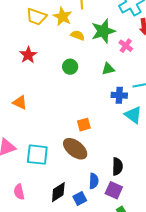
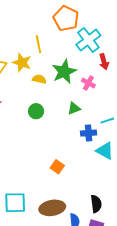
orange square: (84, 125) -> (57, 167), turned -32
brown ellipse: (75, 149) -> (52, 208), moved, turned -40

